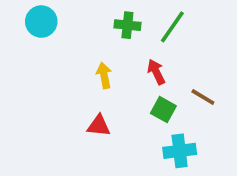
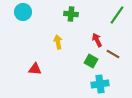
green line: (172, 27) -> (117, 15), moved
red arrow: (156, 72) -> (97, 40), moved
red triangle: (99, 126) -> (35, 69), moved

